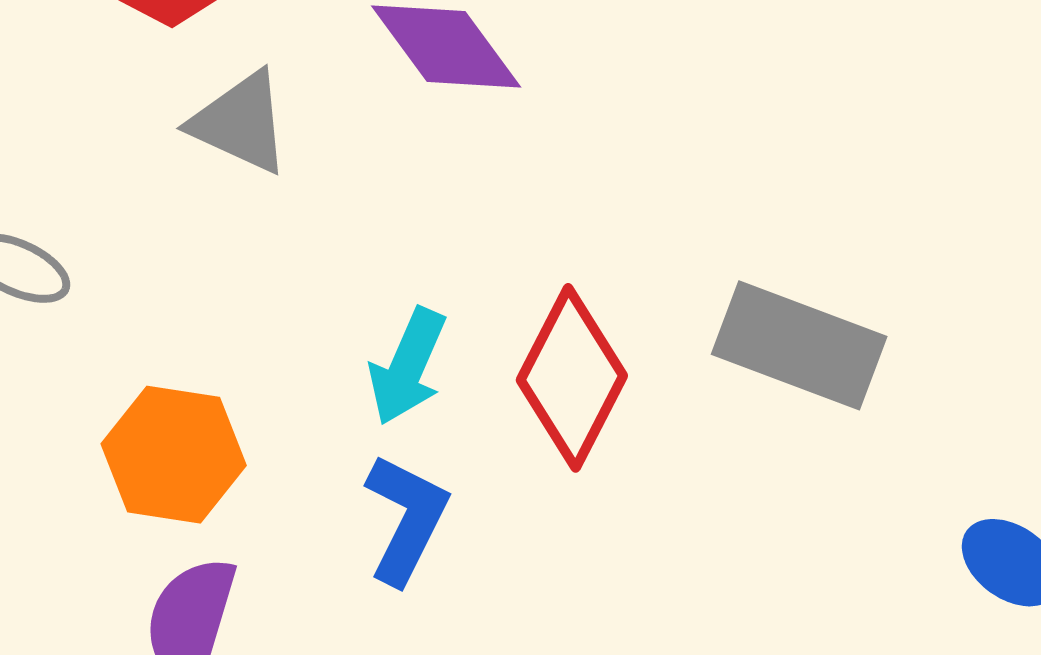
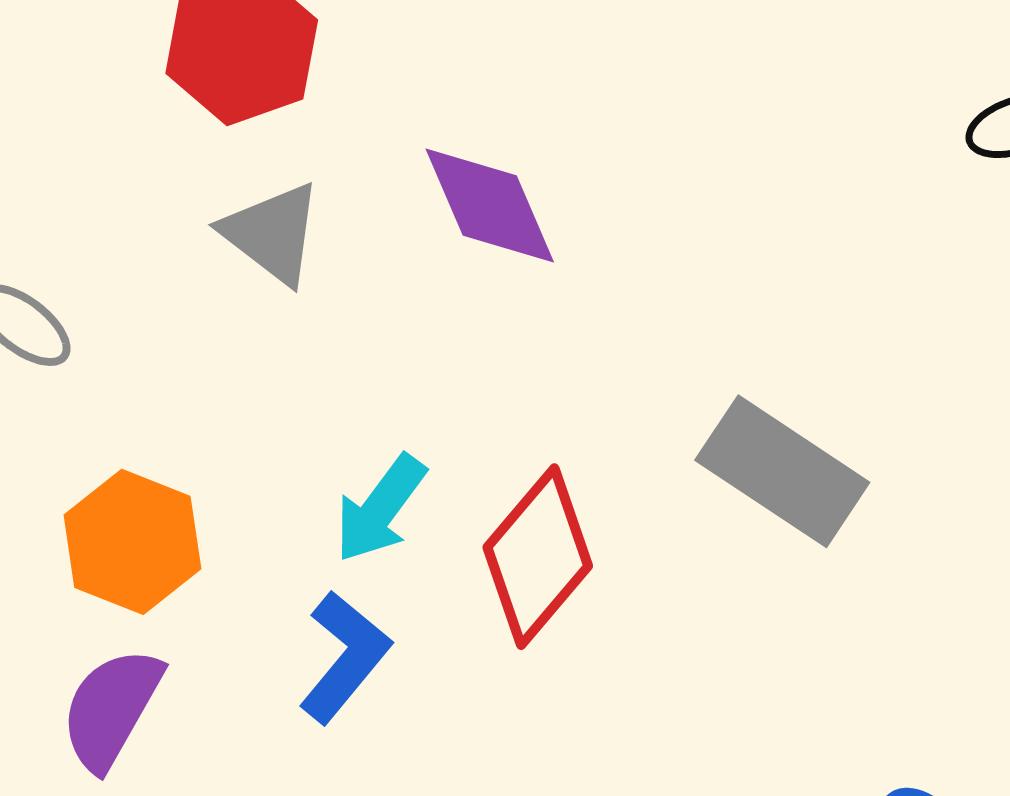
gray rectangle: (799, 345) -> (782, 471), moved

